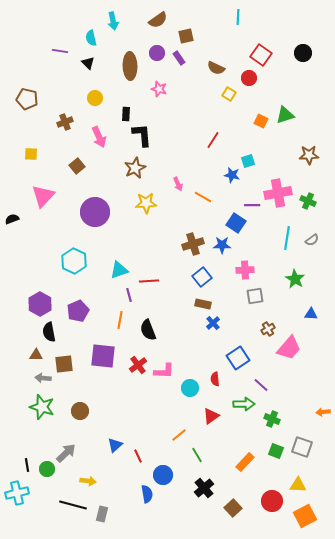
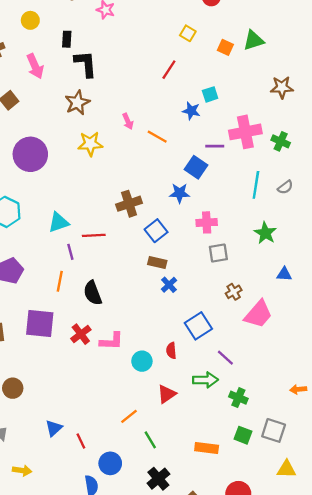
yellow square: (229, 94) -> (188, 33), moved
brown cross: (193, 244) -> (129, 204), moved
orange rectangle: (245, 462) -> (207, 448), turned 54
yellow triangle: (298, 485) -> (286, 469), moved

